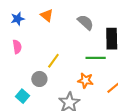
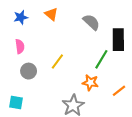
green line: (96, 58) -> (101, 59), turned -60
gray circle: (39, 79) -> (29, 71), moved
cyan square: (23, 96) -> (16, 103), moved, turned -32

